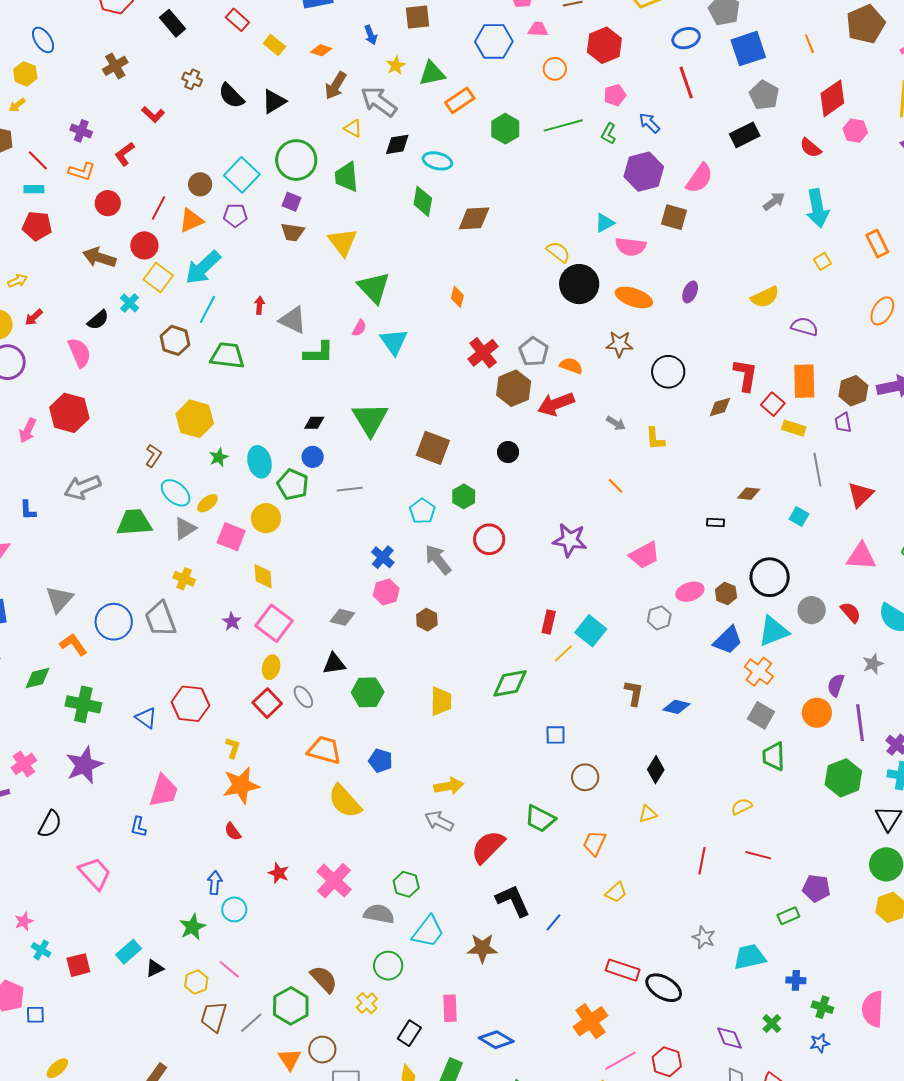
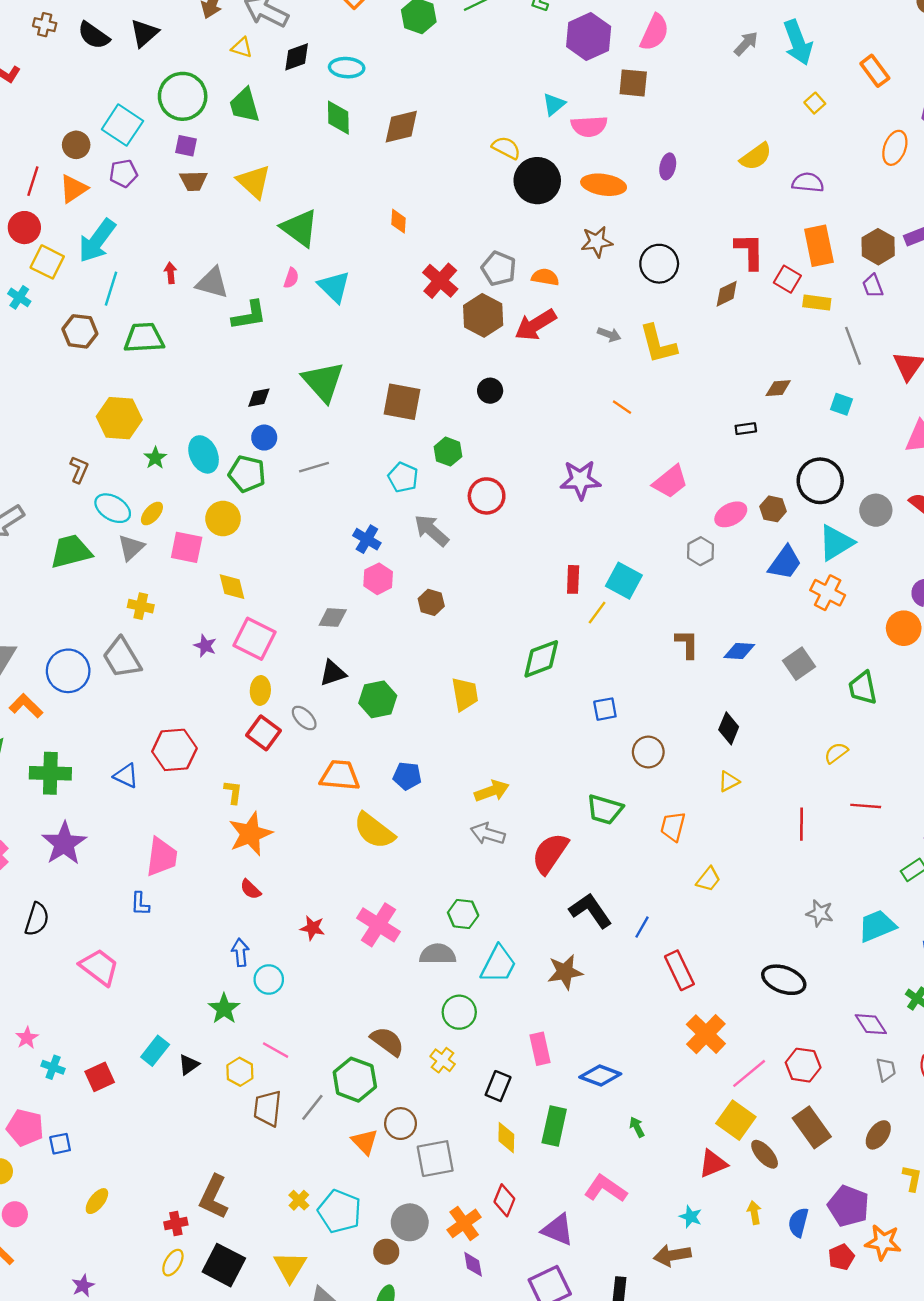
yellow L-shape: (655, 439) -> (658, 344), size x1.5
gray square: (761, 715) -> (799, 664), moved, turned 36
red rectangle: (623, 970) -> (679, 970), moved, turned 56

